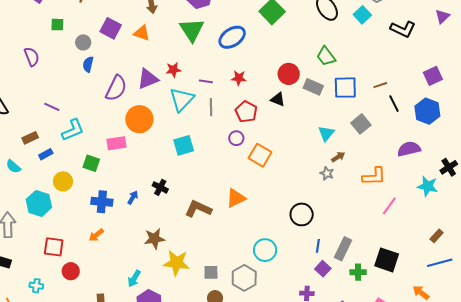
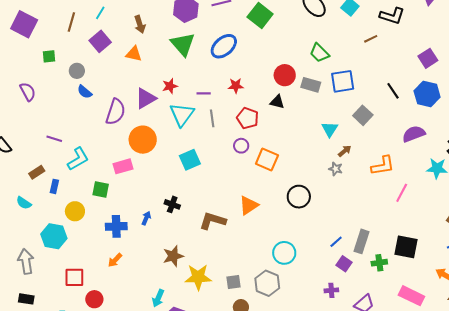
purple square: (111, 28) -> (100, 41), moved, turned 30
blue semicircle: (88, 64) -> (85, 92), turned -56
brown line: (380, 85) -> (371, 39), moved
blue rectangle: (46, 154) -> (54, 186), turned -40
black circle: (302, 214) -> (299, 197), moved
blue line: (318, 246) -> (336, 242), turned 48

